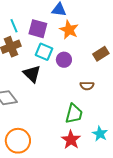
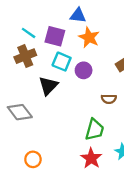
cyan line: (14, 26) -> (29, 33), turned -32
black triangle: (32, 74) -> (48, 86), turned 30
orange circle: (18, 141) -> (33, 159), size x0.6

